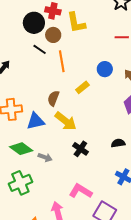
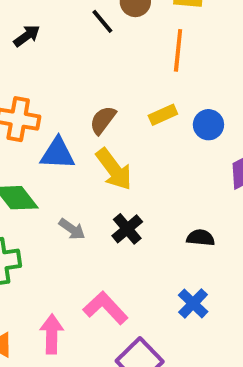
orange line: (62, 61) -> (178, 50), moved
blue circle: (105, 69) -> (208, 125), moved
gray arrow: (45, 157) -> (72, 229), moved

